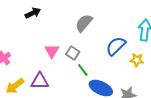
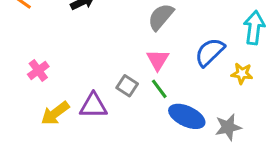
pink triangle: (52, 51) -> (158, 60), moved
gray square: (73, 53) -> (127, 86), moved

